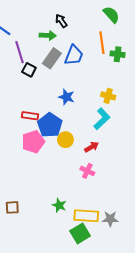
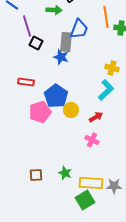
gray rectangle: (52, 58) -> (66, 42), moved, turned -30
blue star: (66, 97) -> (61, 57), moved
red rectangle: (30, 116) -> (26, 82), moved
brown square: (12, 207) -> (36, 175), moved

